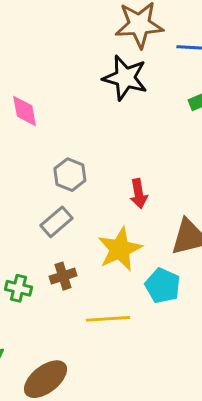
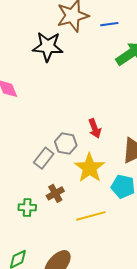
black star: (125, 78) -> (48, 47), moved
gray hexagon: (70, 175) -> (66, 144), moved

